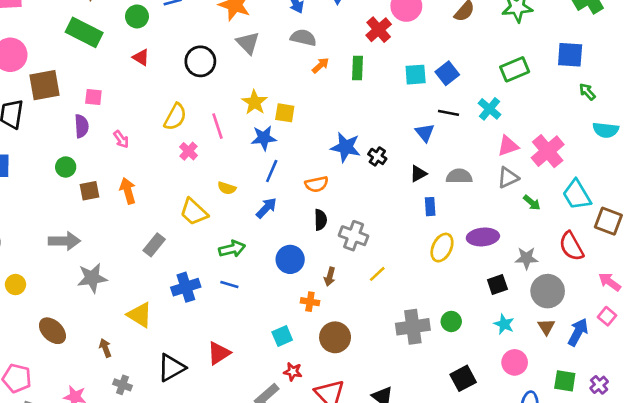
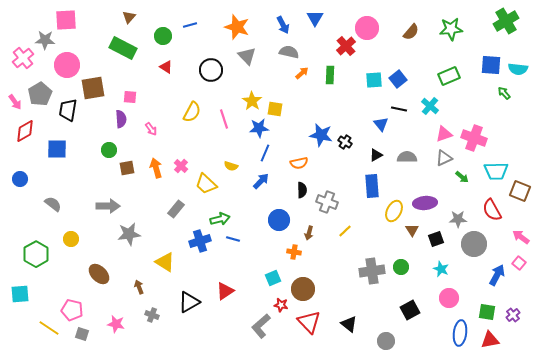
cyan semicircle: (606, 130) -> (518, 69), moved
pink cross: (188, 151) -> (181, 166), moved
pink cross: (548, 151) -> (474, 138), turned -30
cyan trapezoid: (577, 195) -> (496, 171), turned -60
blue rectangle: (430, 207) -> (372, 186), moved, size x1.6
green arrow: (232, 249) -> (220, 219), moved
brown triangle: (546, 327) -> (412, 230), moved
brown circle: (335, 337) -> (303, 289), moved

